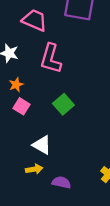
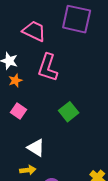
orange star: (16, 85) -> (15, 80), moved
green square: (63, 104) -> (69, 112), moved

